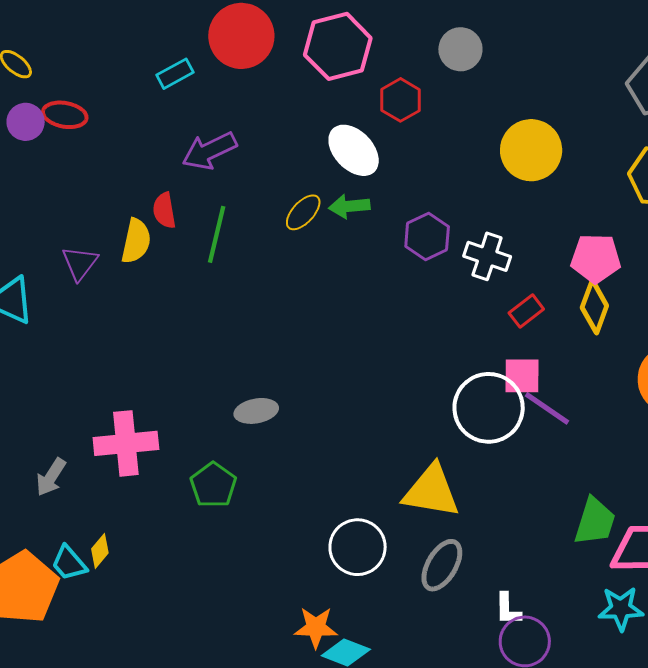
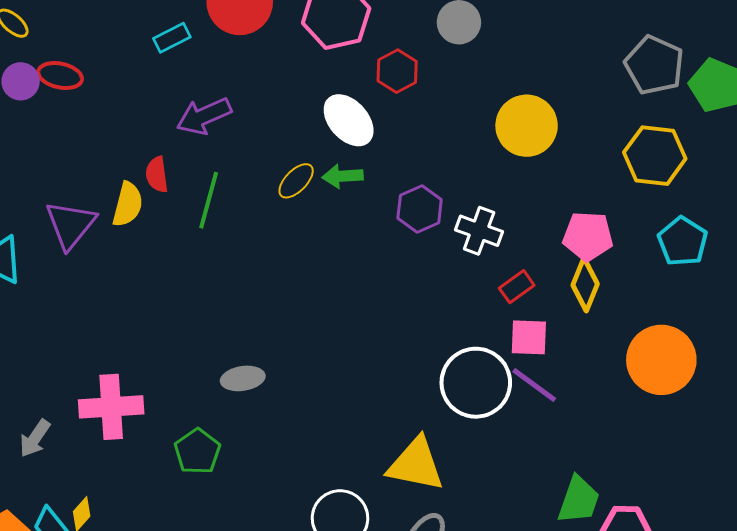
purple triangle: (80, 263) -> (71, 225), size x1.4
pink square: (522, 376) -> (529, 337), moved

